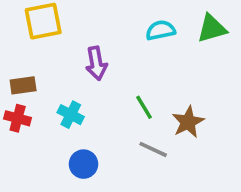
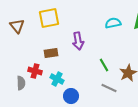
brown rectangle: (23, 85) -> (51, 53), moved
cyan cross: (71, 115) -> (57, 79), moved

